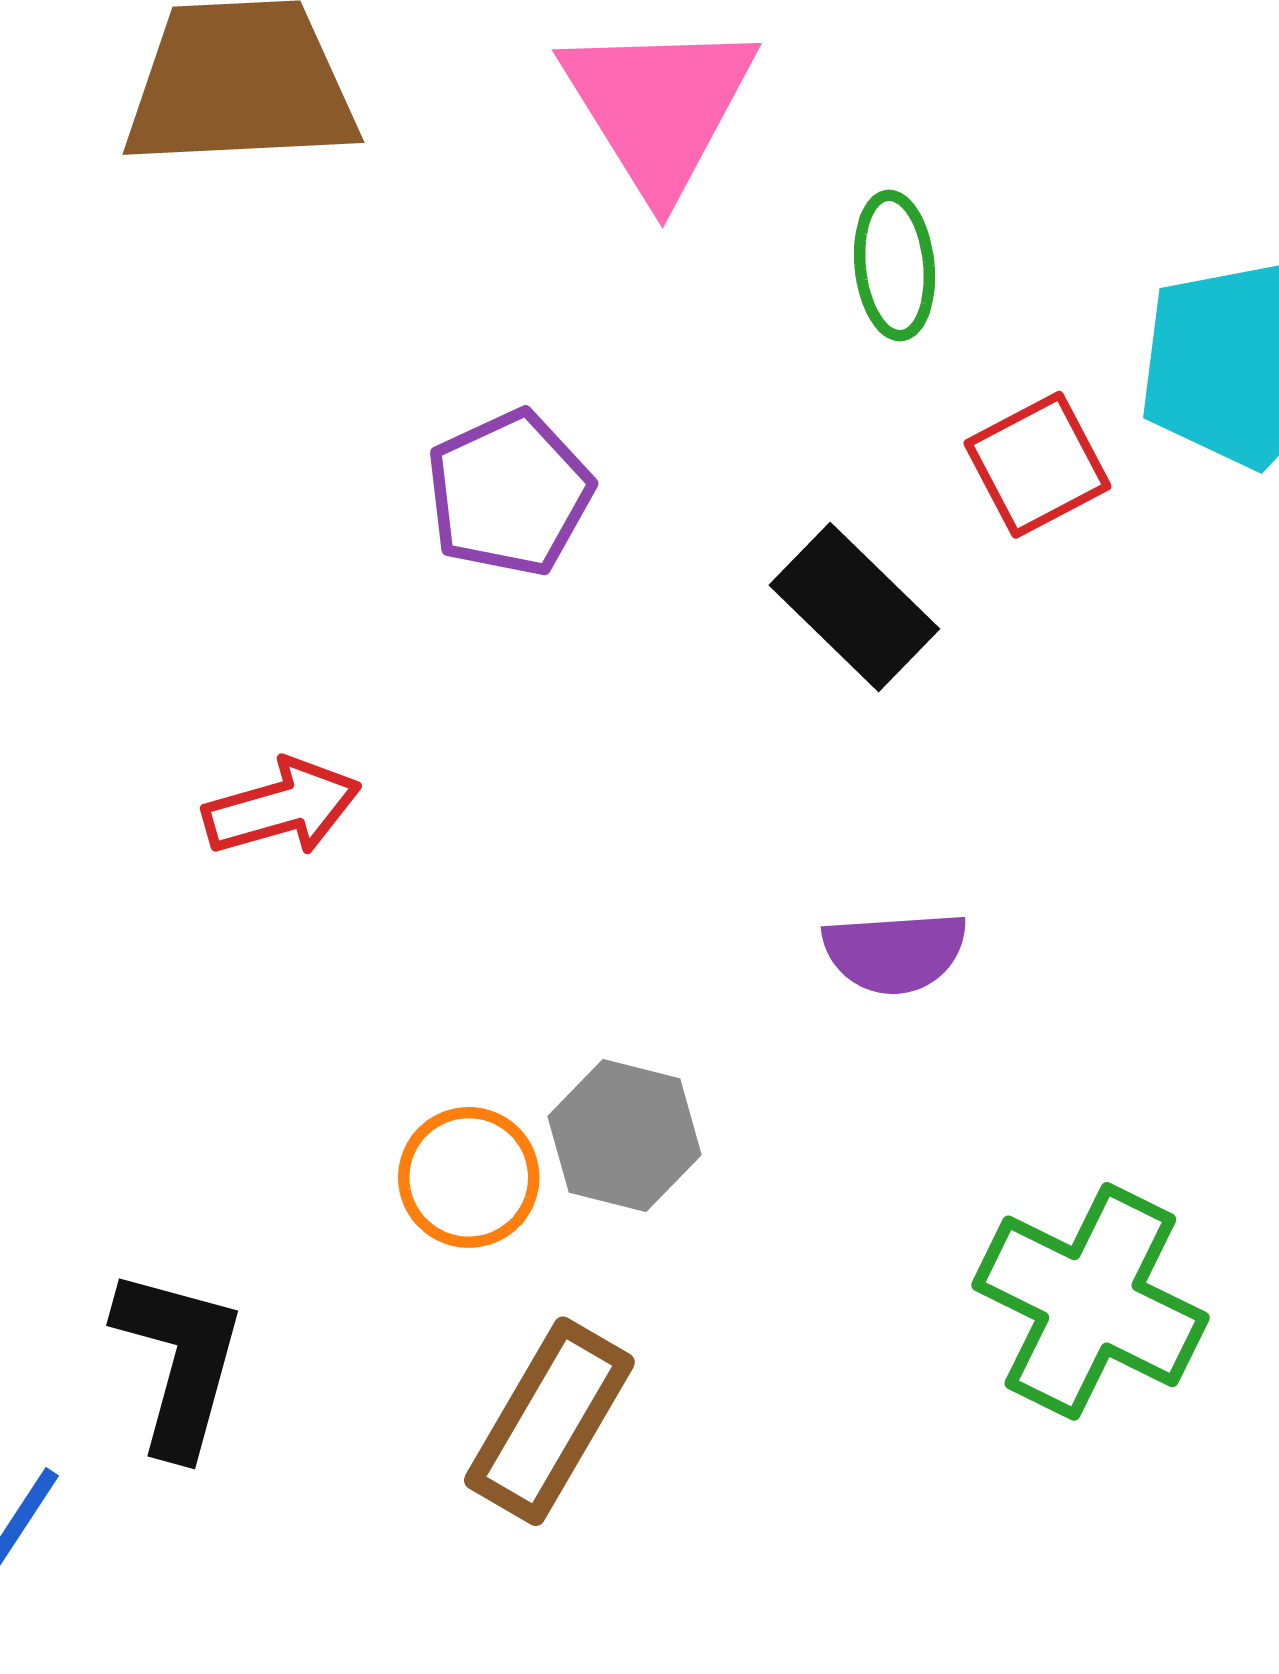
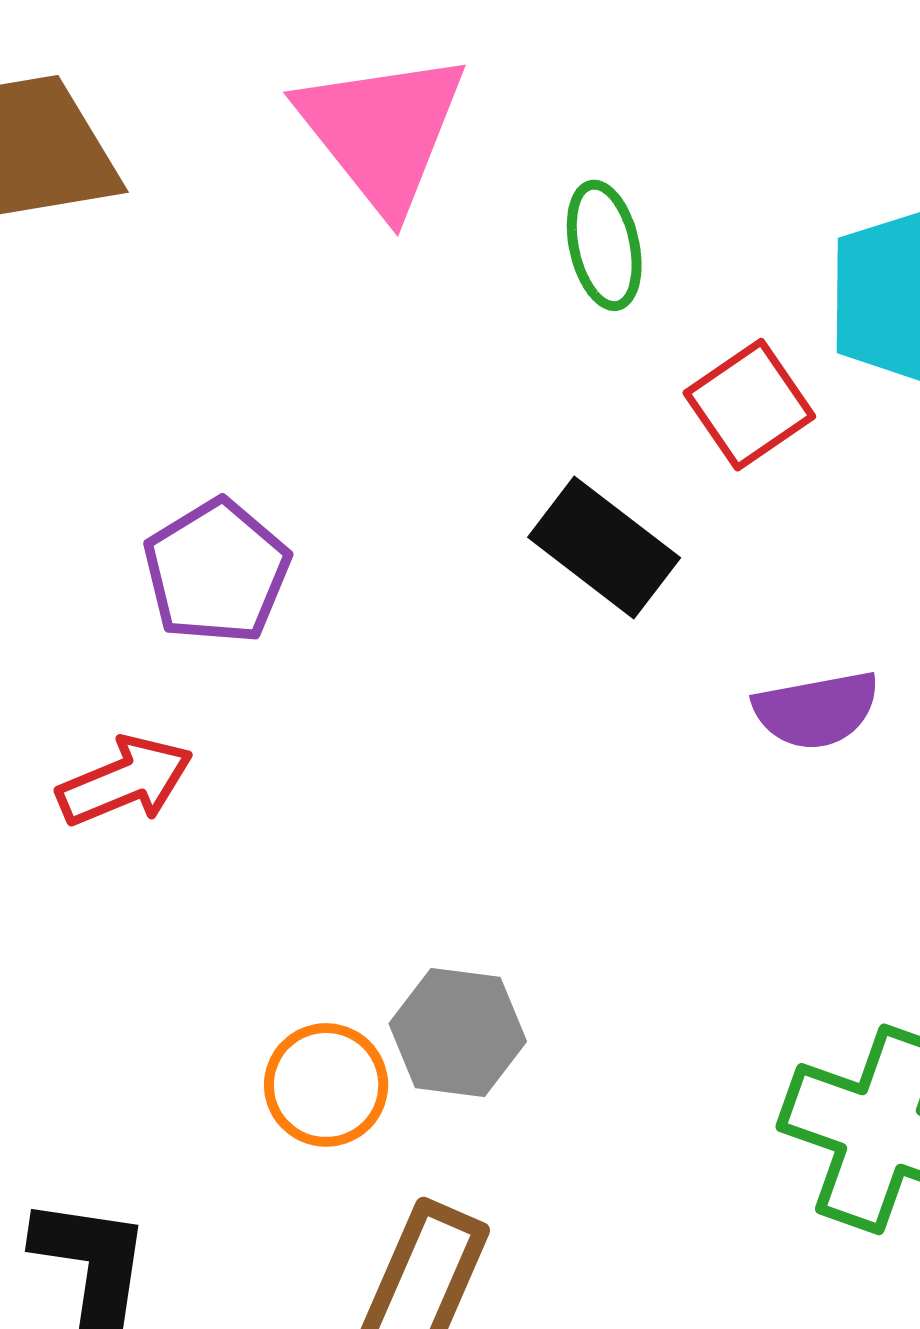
purple pentagon: (509, 493) -> (217, 572), moved
purple semicircle: (895, 952) -> (816, 710), moved

